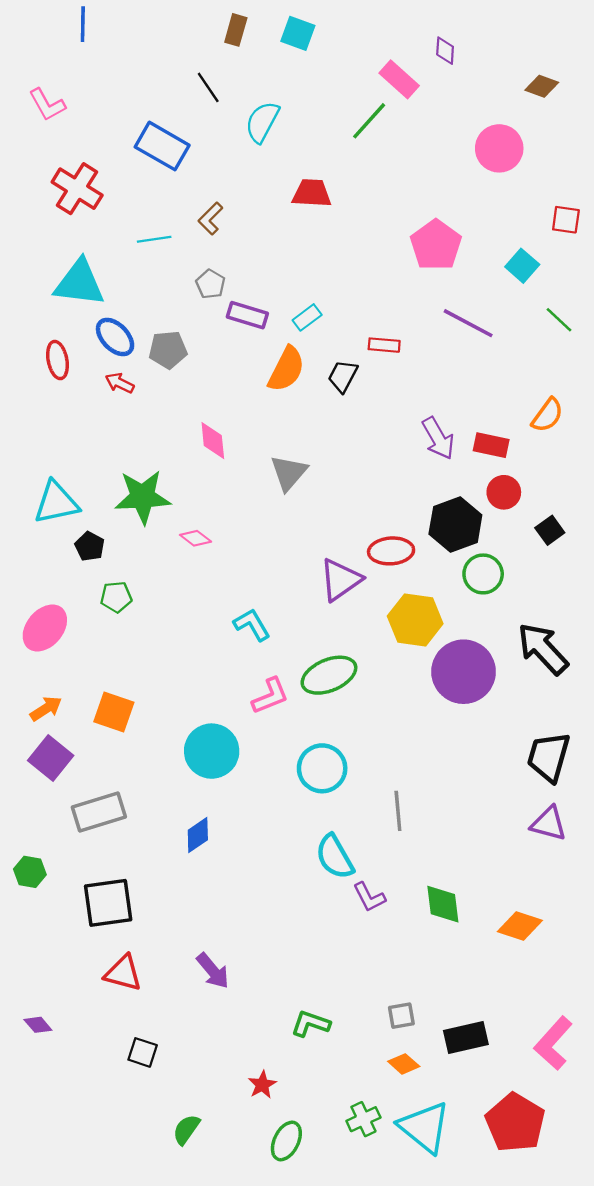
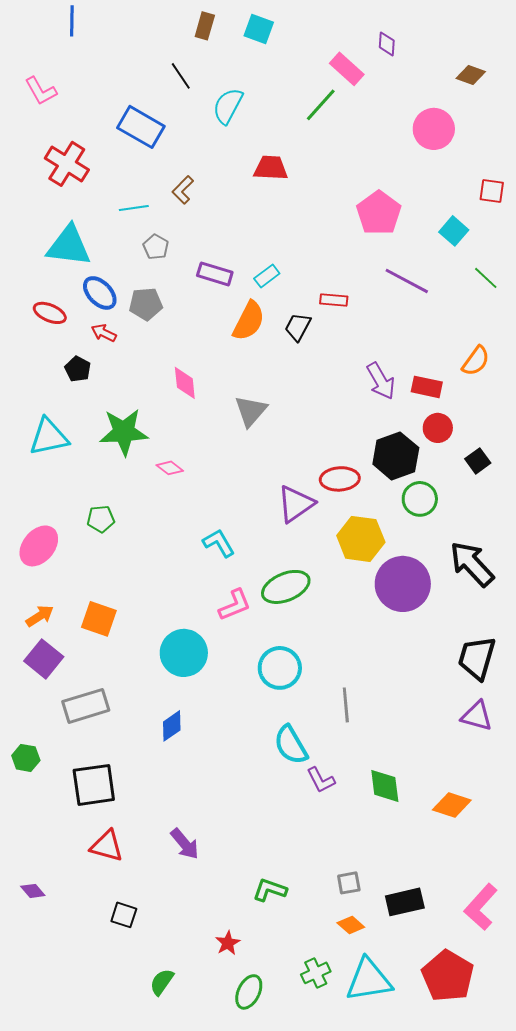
gray pentagon: (210, 284) -> (156, 247), moved
red ellipse: (58, 360) -> (50, 313), turned -56
black pentagon: (90, 546) -> (78, 369), moved
cyan triangle: (424, 1127) -> (369, 980), turned -48

